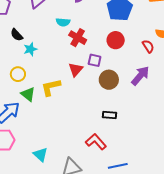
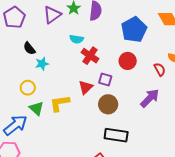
brown circle: (109, 80) -> (108, 104), moved
black rectangle: (110, 115) -> (116, 135), size x1.6

